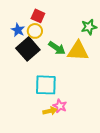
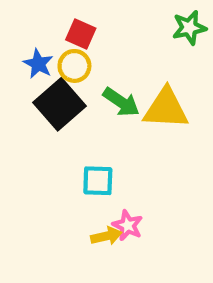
green star: (89, 27) -> (189, 28), moved
cyan square: (46, 85) -> (98, 181), size x0.7

